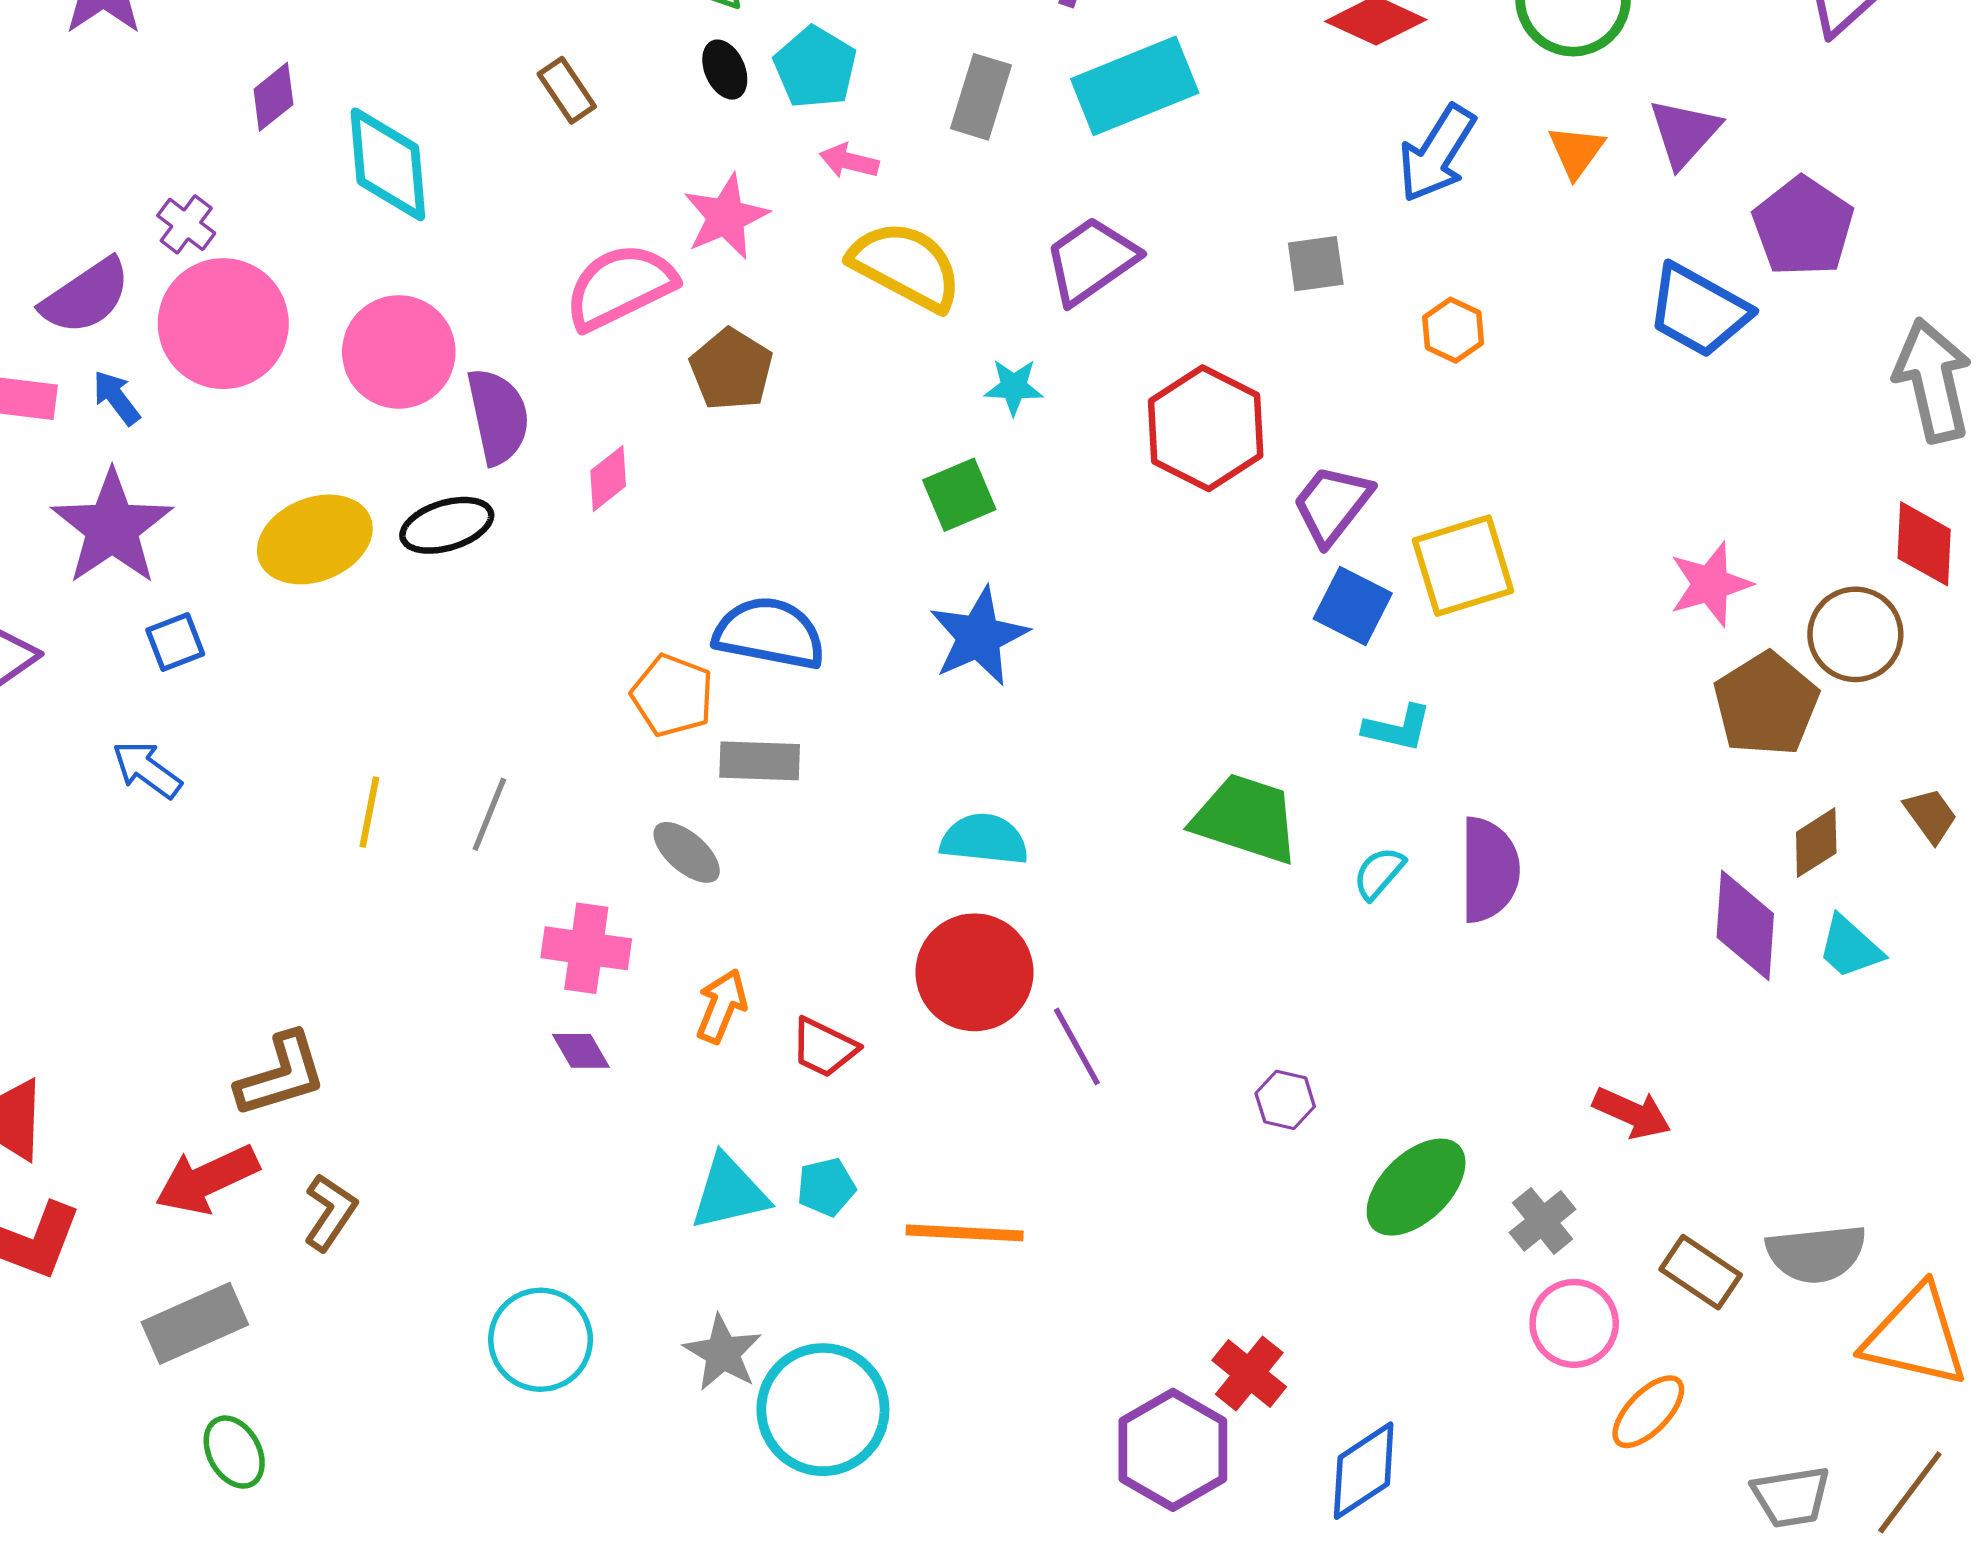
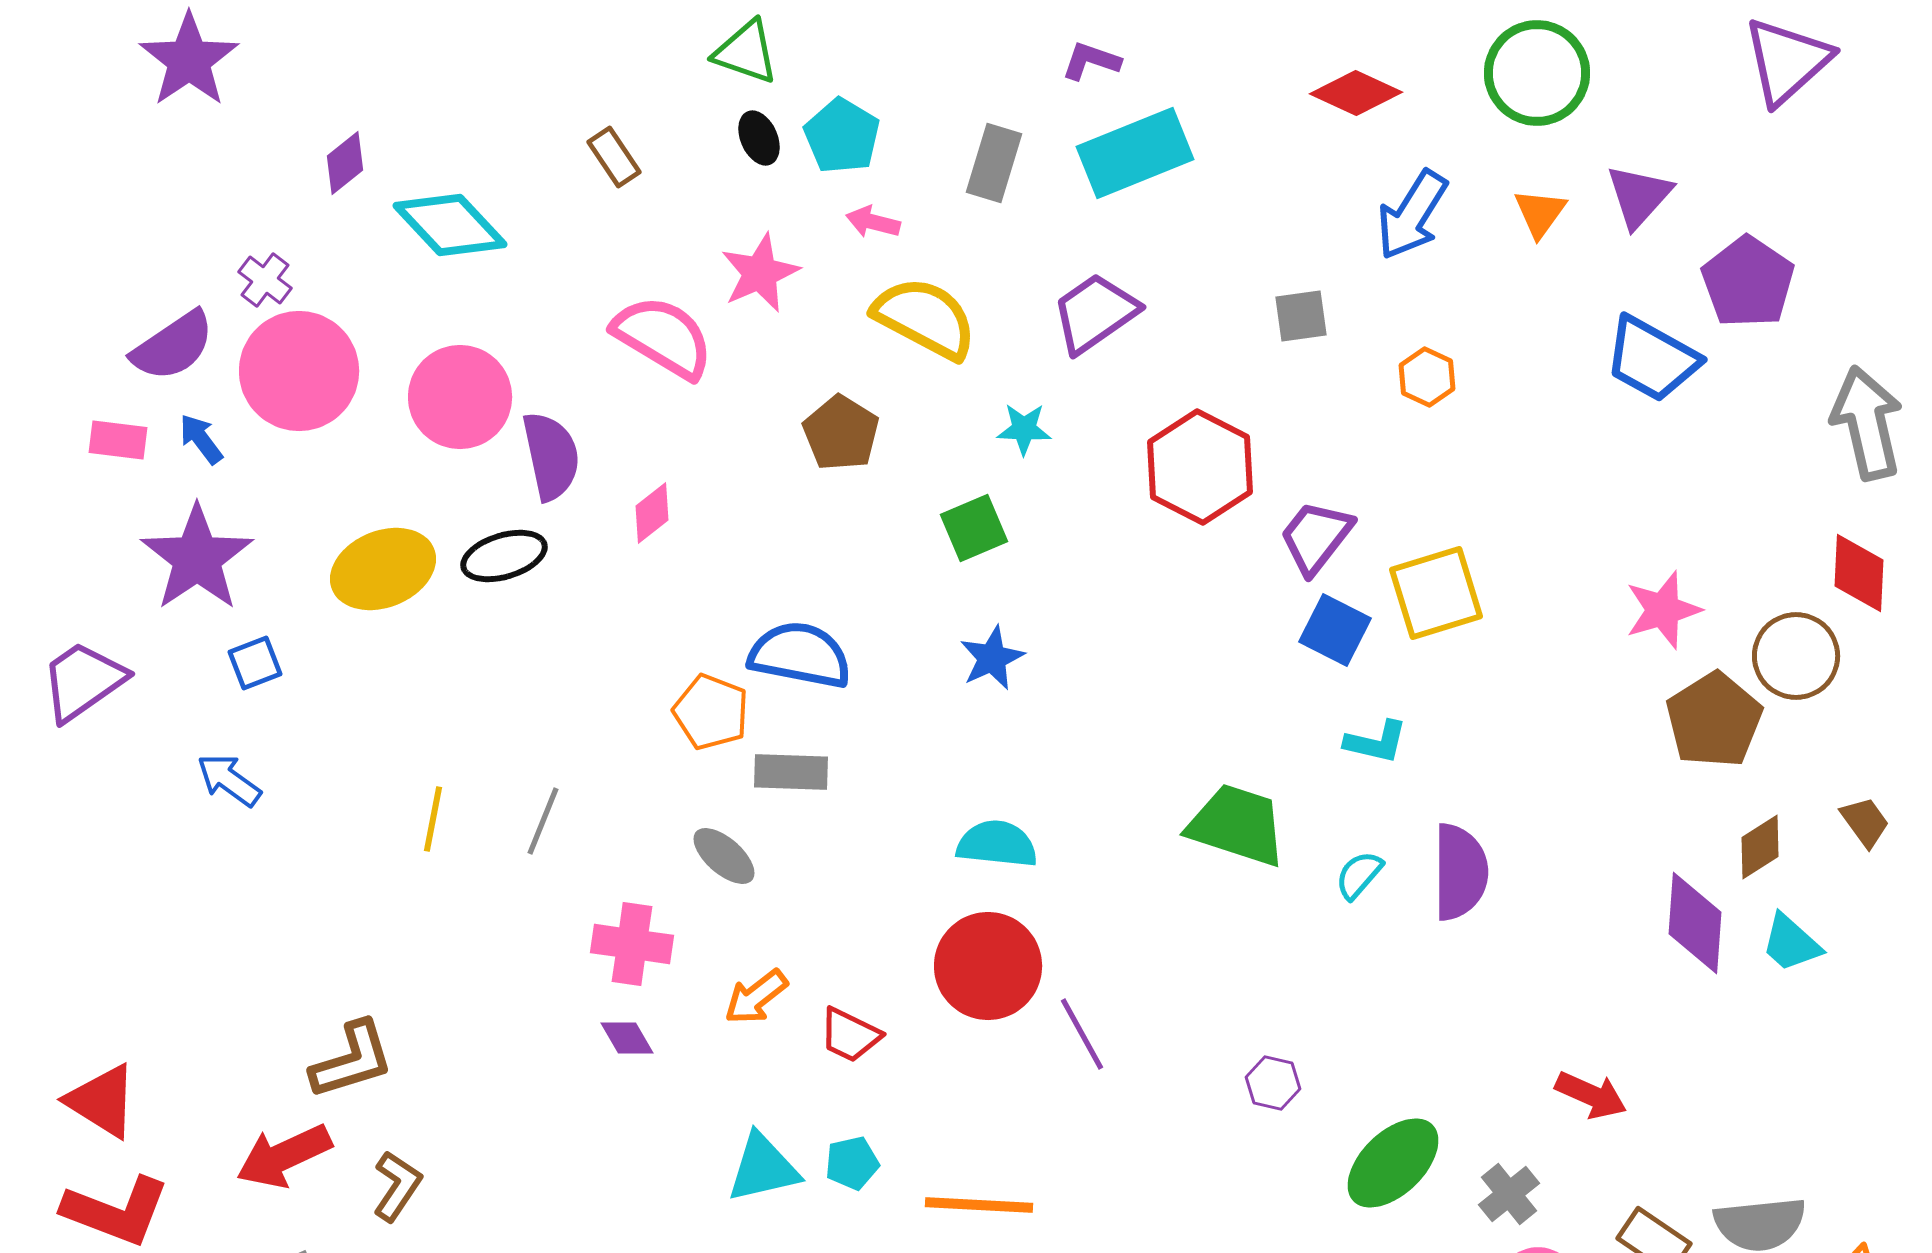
cyan diamond: (388, 164) -> (450, 225), turned -38
pink semicircle: (620, 287) -> (663, 337), turned 57
brown pentagon: (731, 369) -> (841, 433), moved
blue star: (979, 637) -> (992, 658), size x0.7
orange arrow: (722, 1006) -> (756, 997), turned -150

